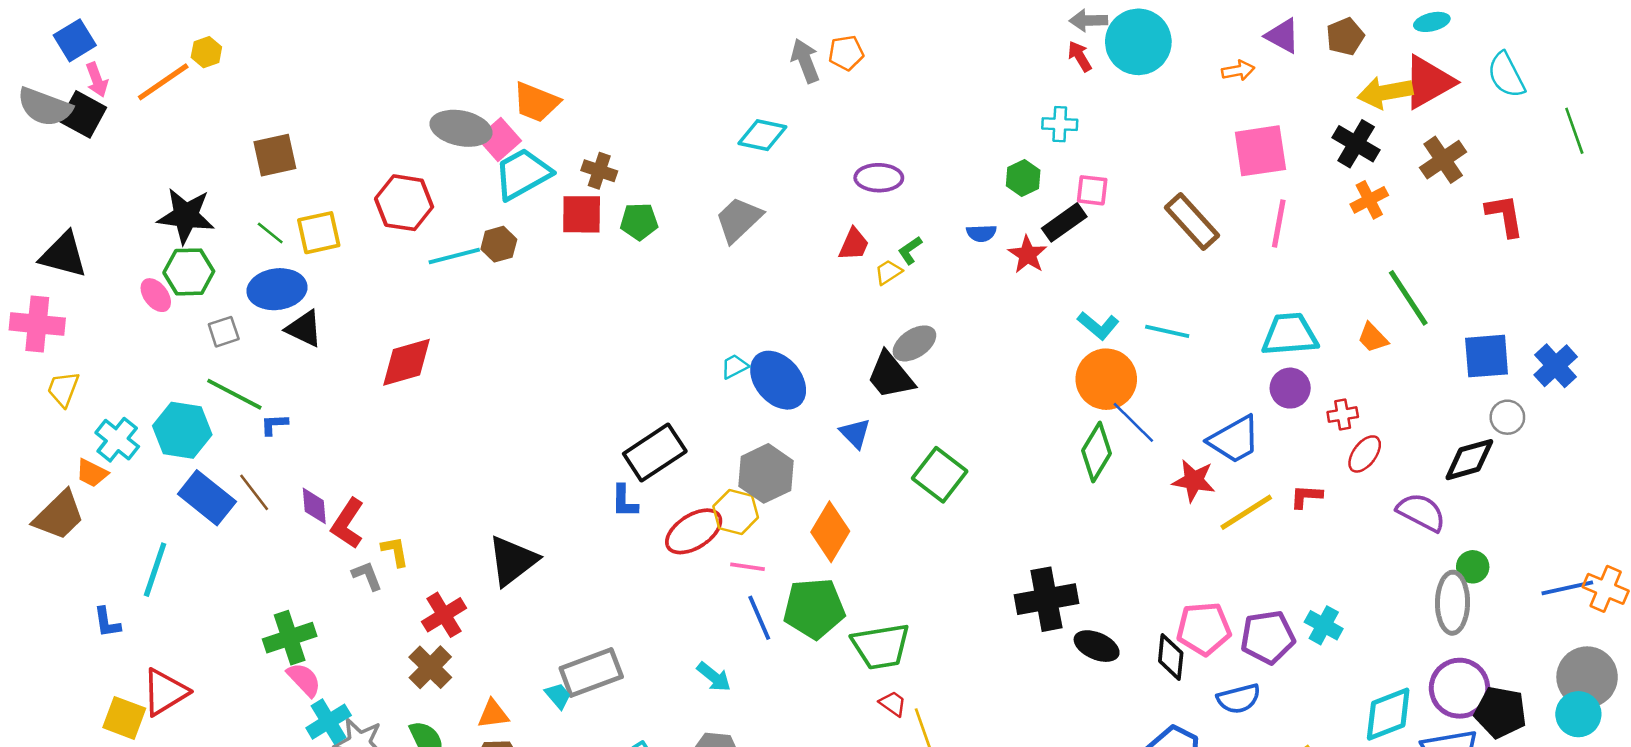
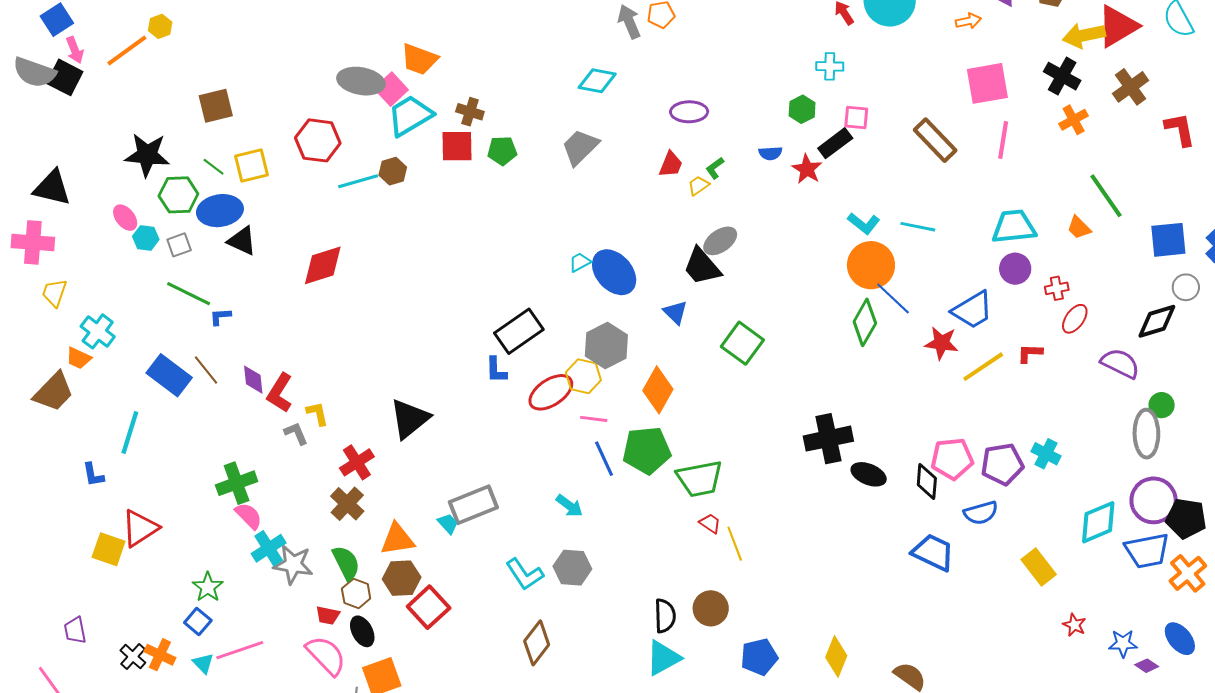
green hexagon: (189, 272) -> (178, 195), moved
cyan hexagon: (182, 430) -> (146, 238), moved, size x0.6
orange triangle: (493, 714) -> (397, 539), size x1.4

